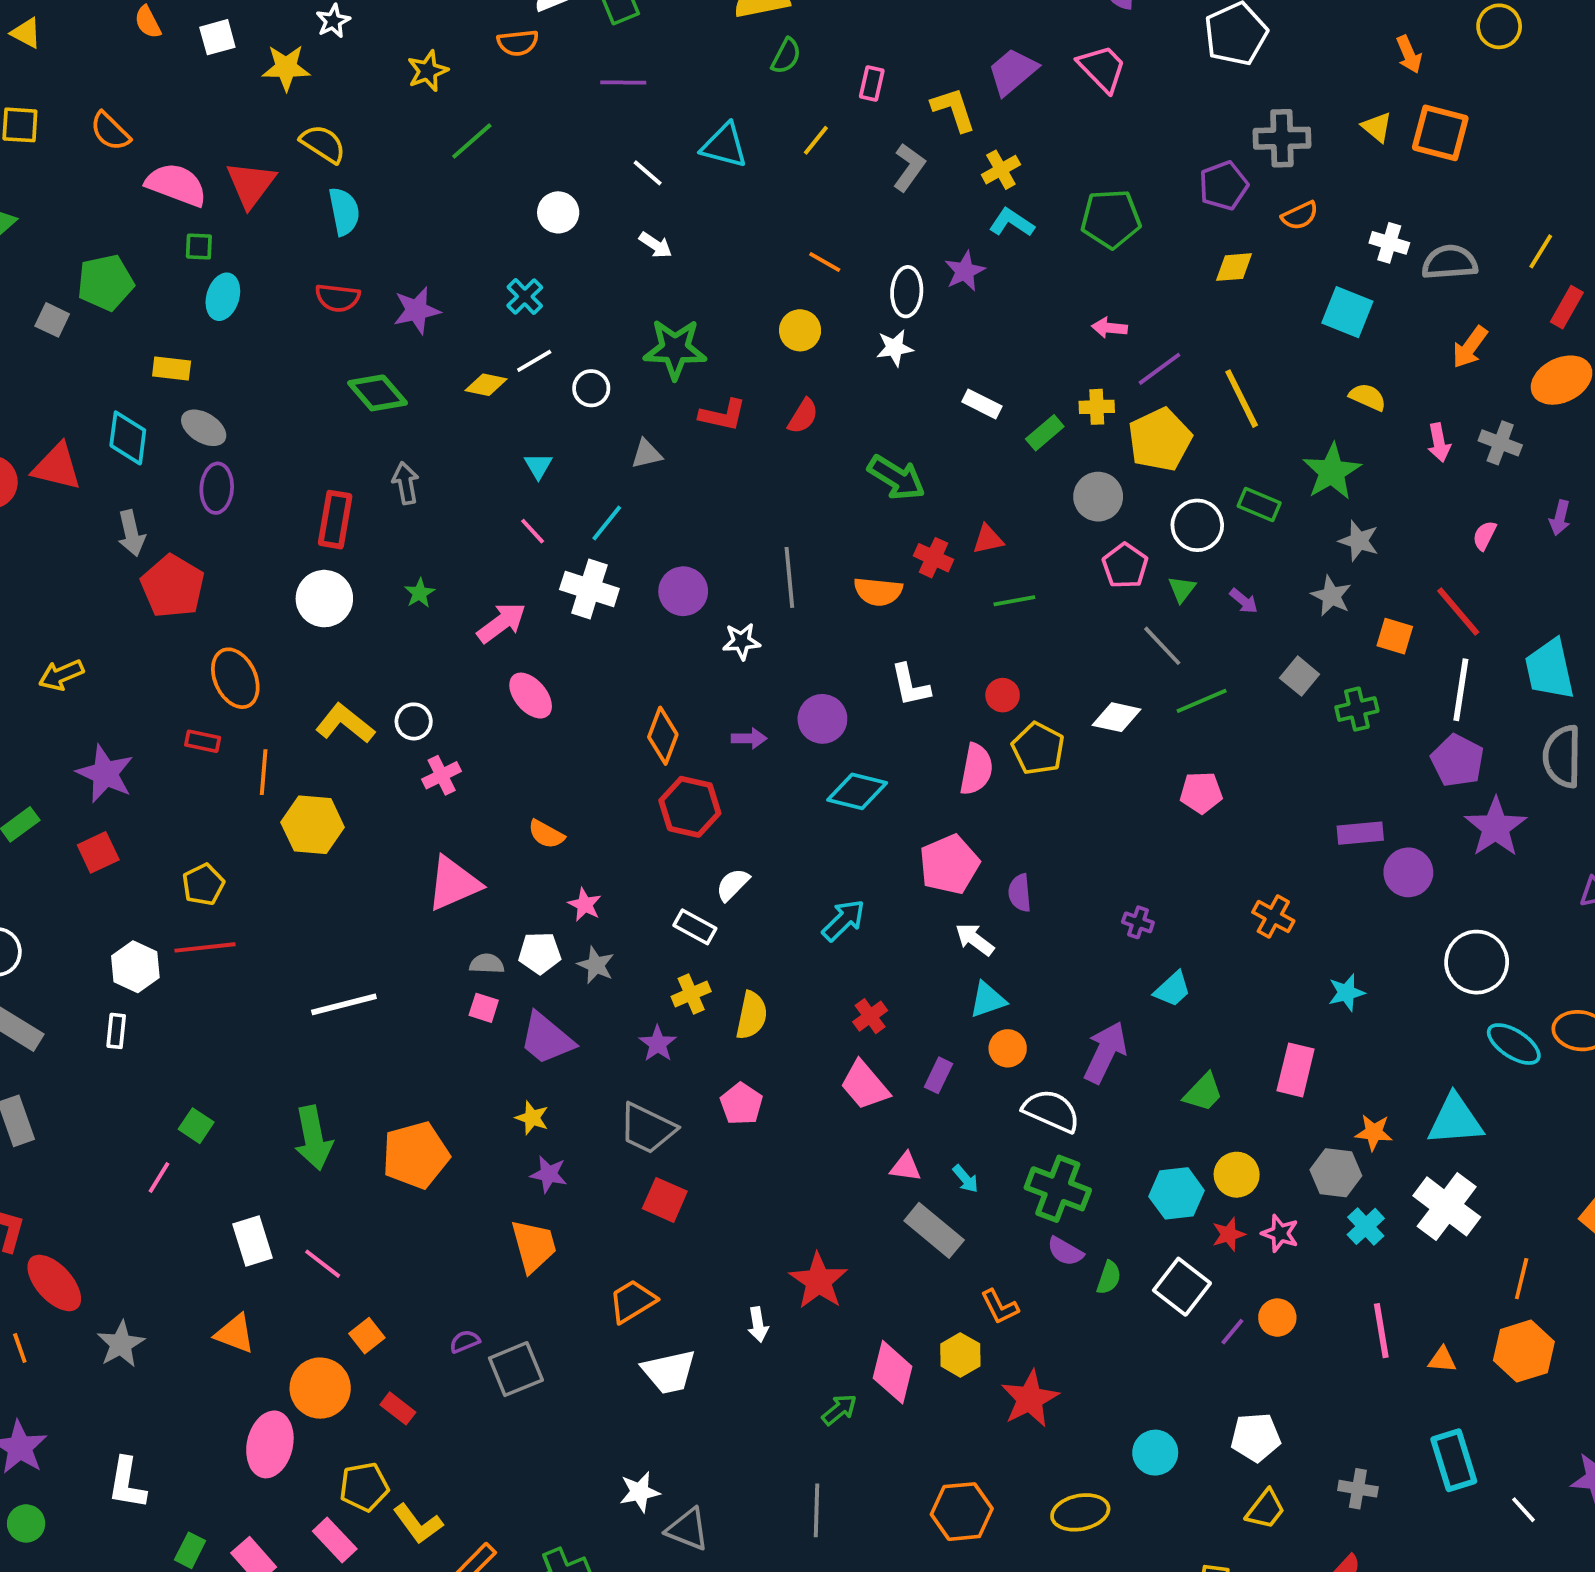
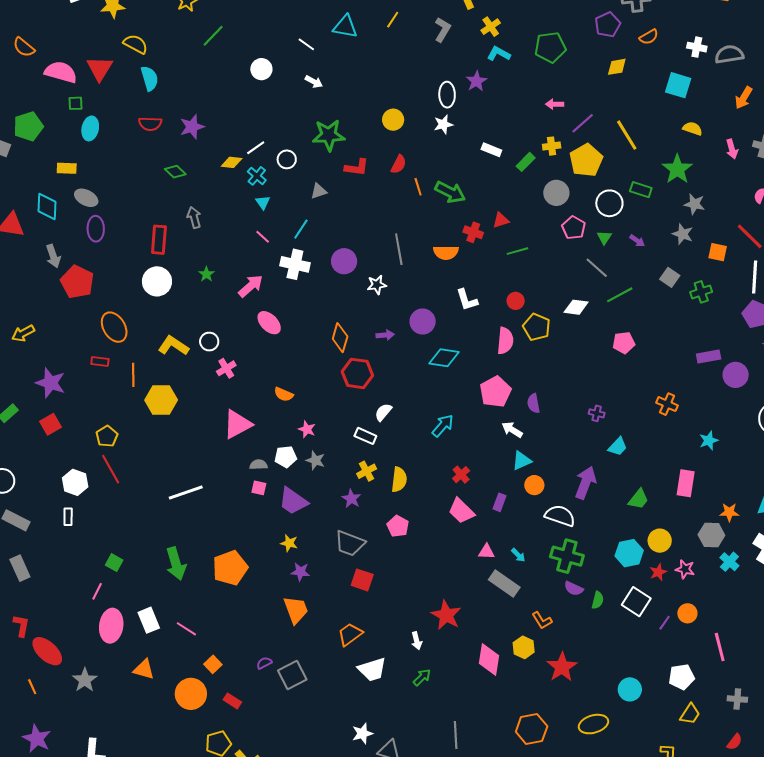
orange line: (825, 262) -> (418, 187), moved, turned 48
cyan cross: (525, 297) -> (257, 176), moved
green diamond: (377, 393) -> (175, 172), size x0.7
red line: (205, 947) -> (111, 469), turned 72
pink line: (1381, 1331) -> (720, 647), moved
green arrow: (839, 1410) -> (422, 677), moved
pink ellipse: (270, 1444) -> (111, 626), moved

